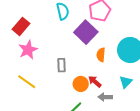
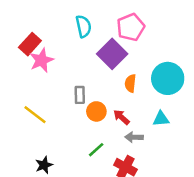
pink star: (28, 50) -> (41, 60), moved
cyan triangle: (126, 82) -> (161, 119), turned 40
orange circle: (81, 84) -> (96, 111), moved

